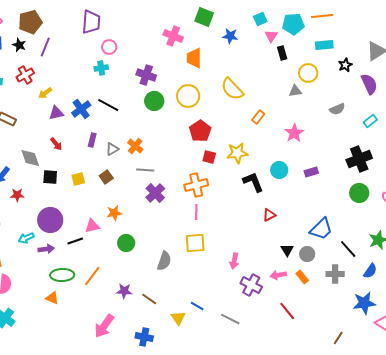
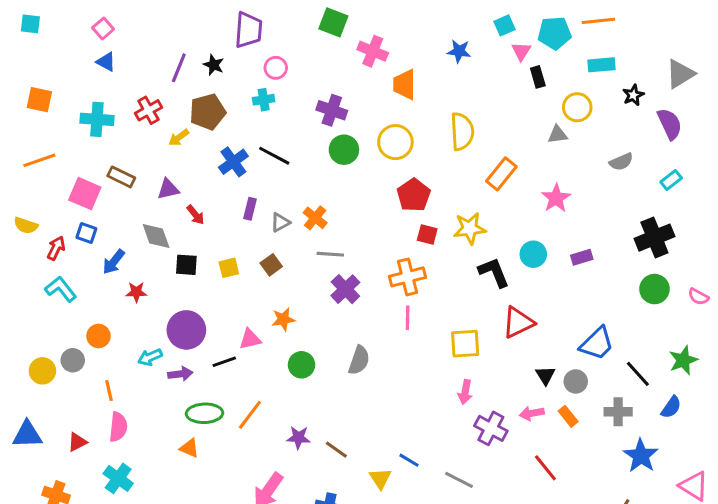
green square: (204, 17) -> (333, 22), moved
brown pentagon: (30, 22) -> (208, 112), moved
black star: (19, 45) -> (214, 65), moved
yellow semicircle: (232, 89) -> (462, 131), turned -140
purple triangle: (56, 113) -> (168, 189), moved
orange rectangle: (258, 117) -> (501, 174), size x1.5
red triangle: (269, 215) -> (518, 322), size x1.6
yellow square: (195, 243) -> (465, 344), moved
gray semicircle: (164, 261) -> (359, 360), moved
blue star: (364, 303) -> (641, 456), moved, turned -30

